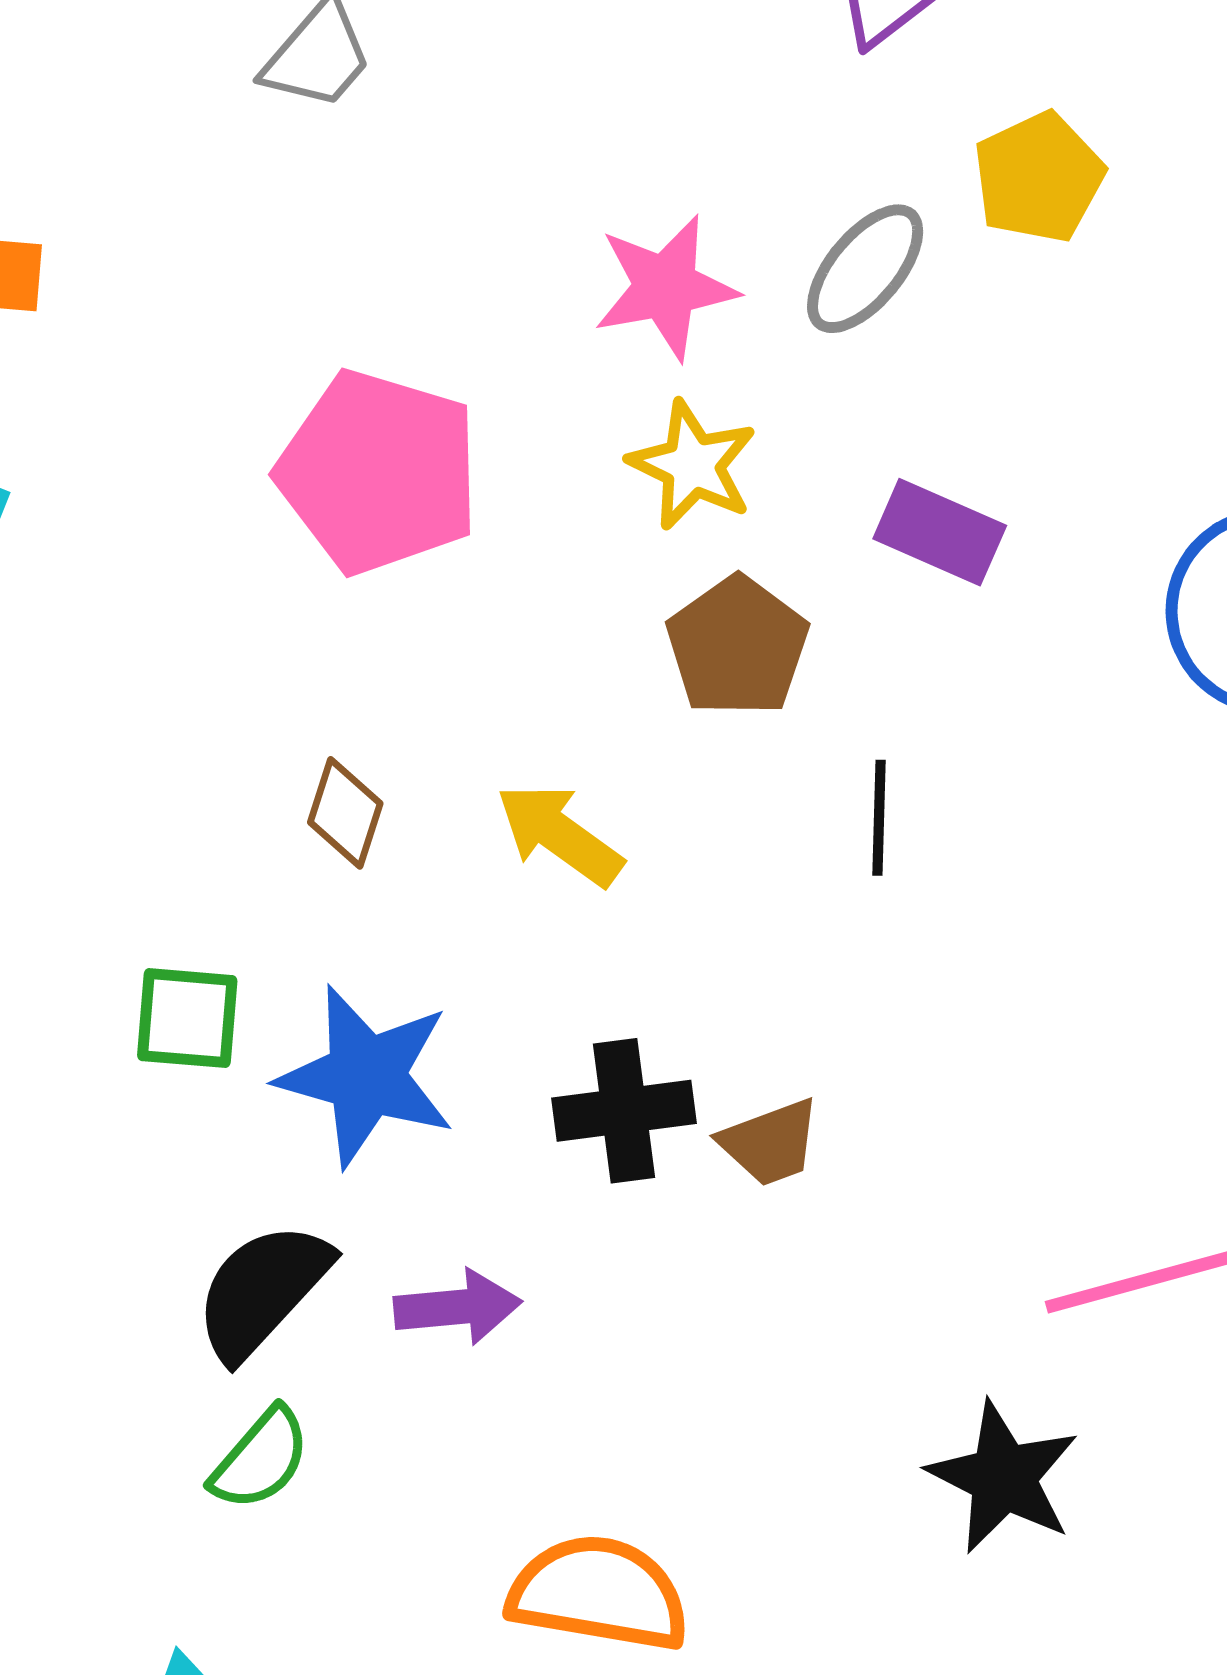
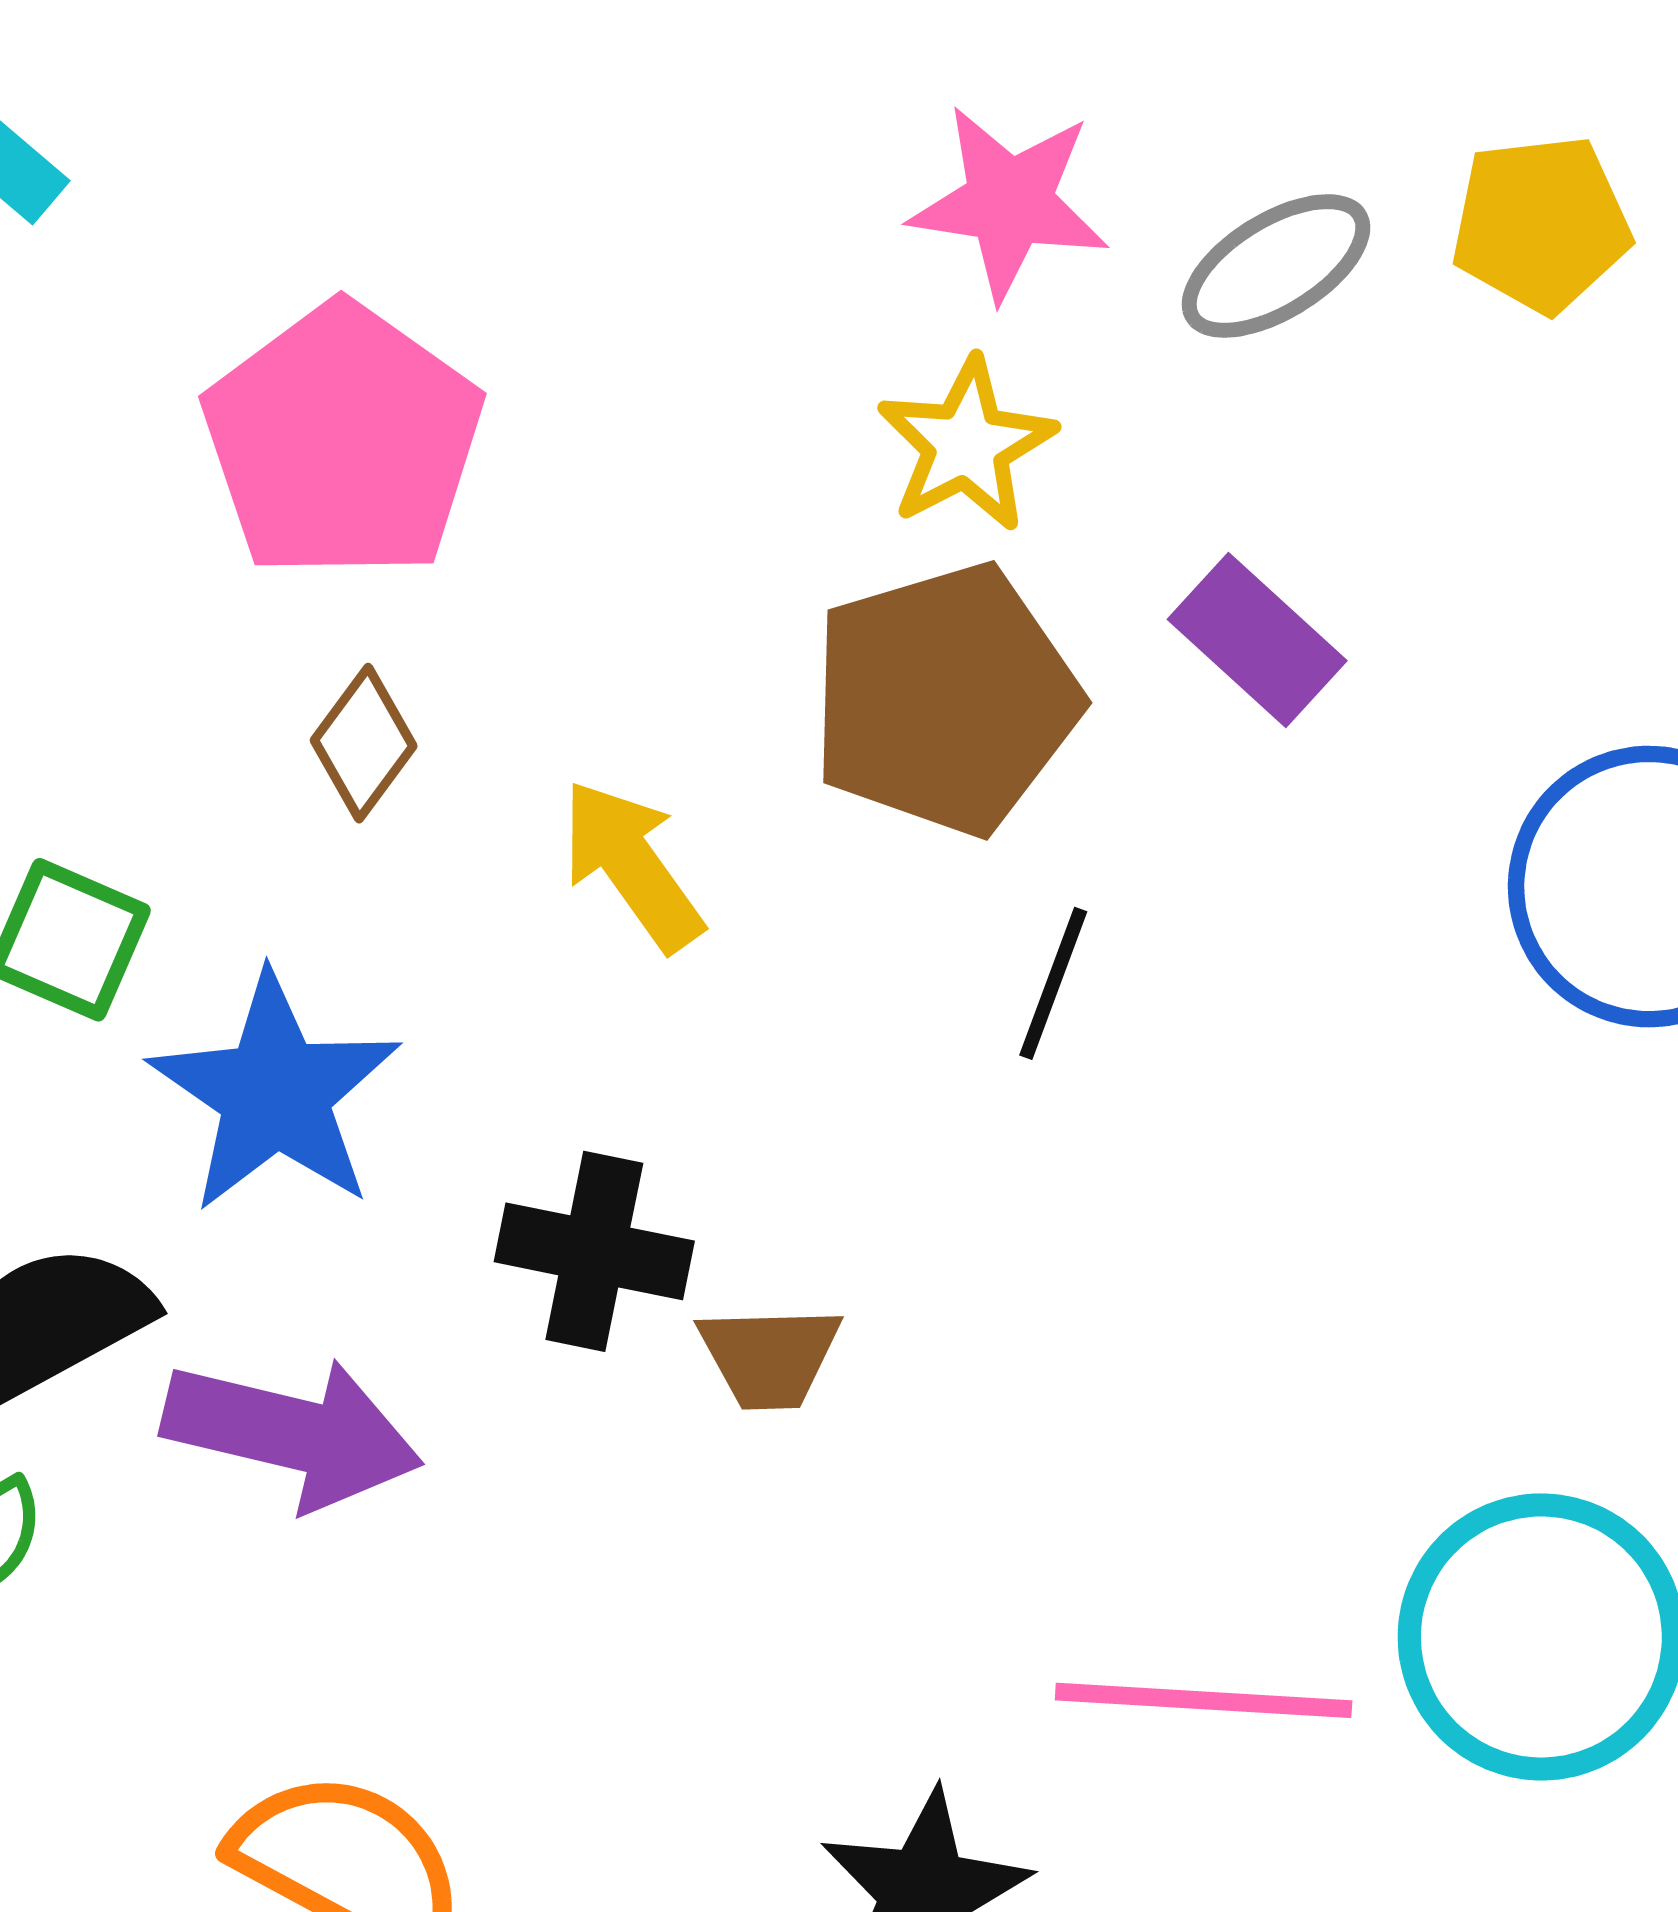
pink pentagon: (379, 472) -> (343, 442), moved
brown pentagon: (737, 646) -> (945, 699), size x1.4
purple arrow: (458, 1307) -> (292, 1433), size x1.5

